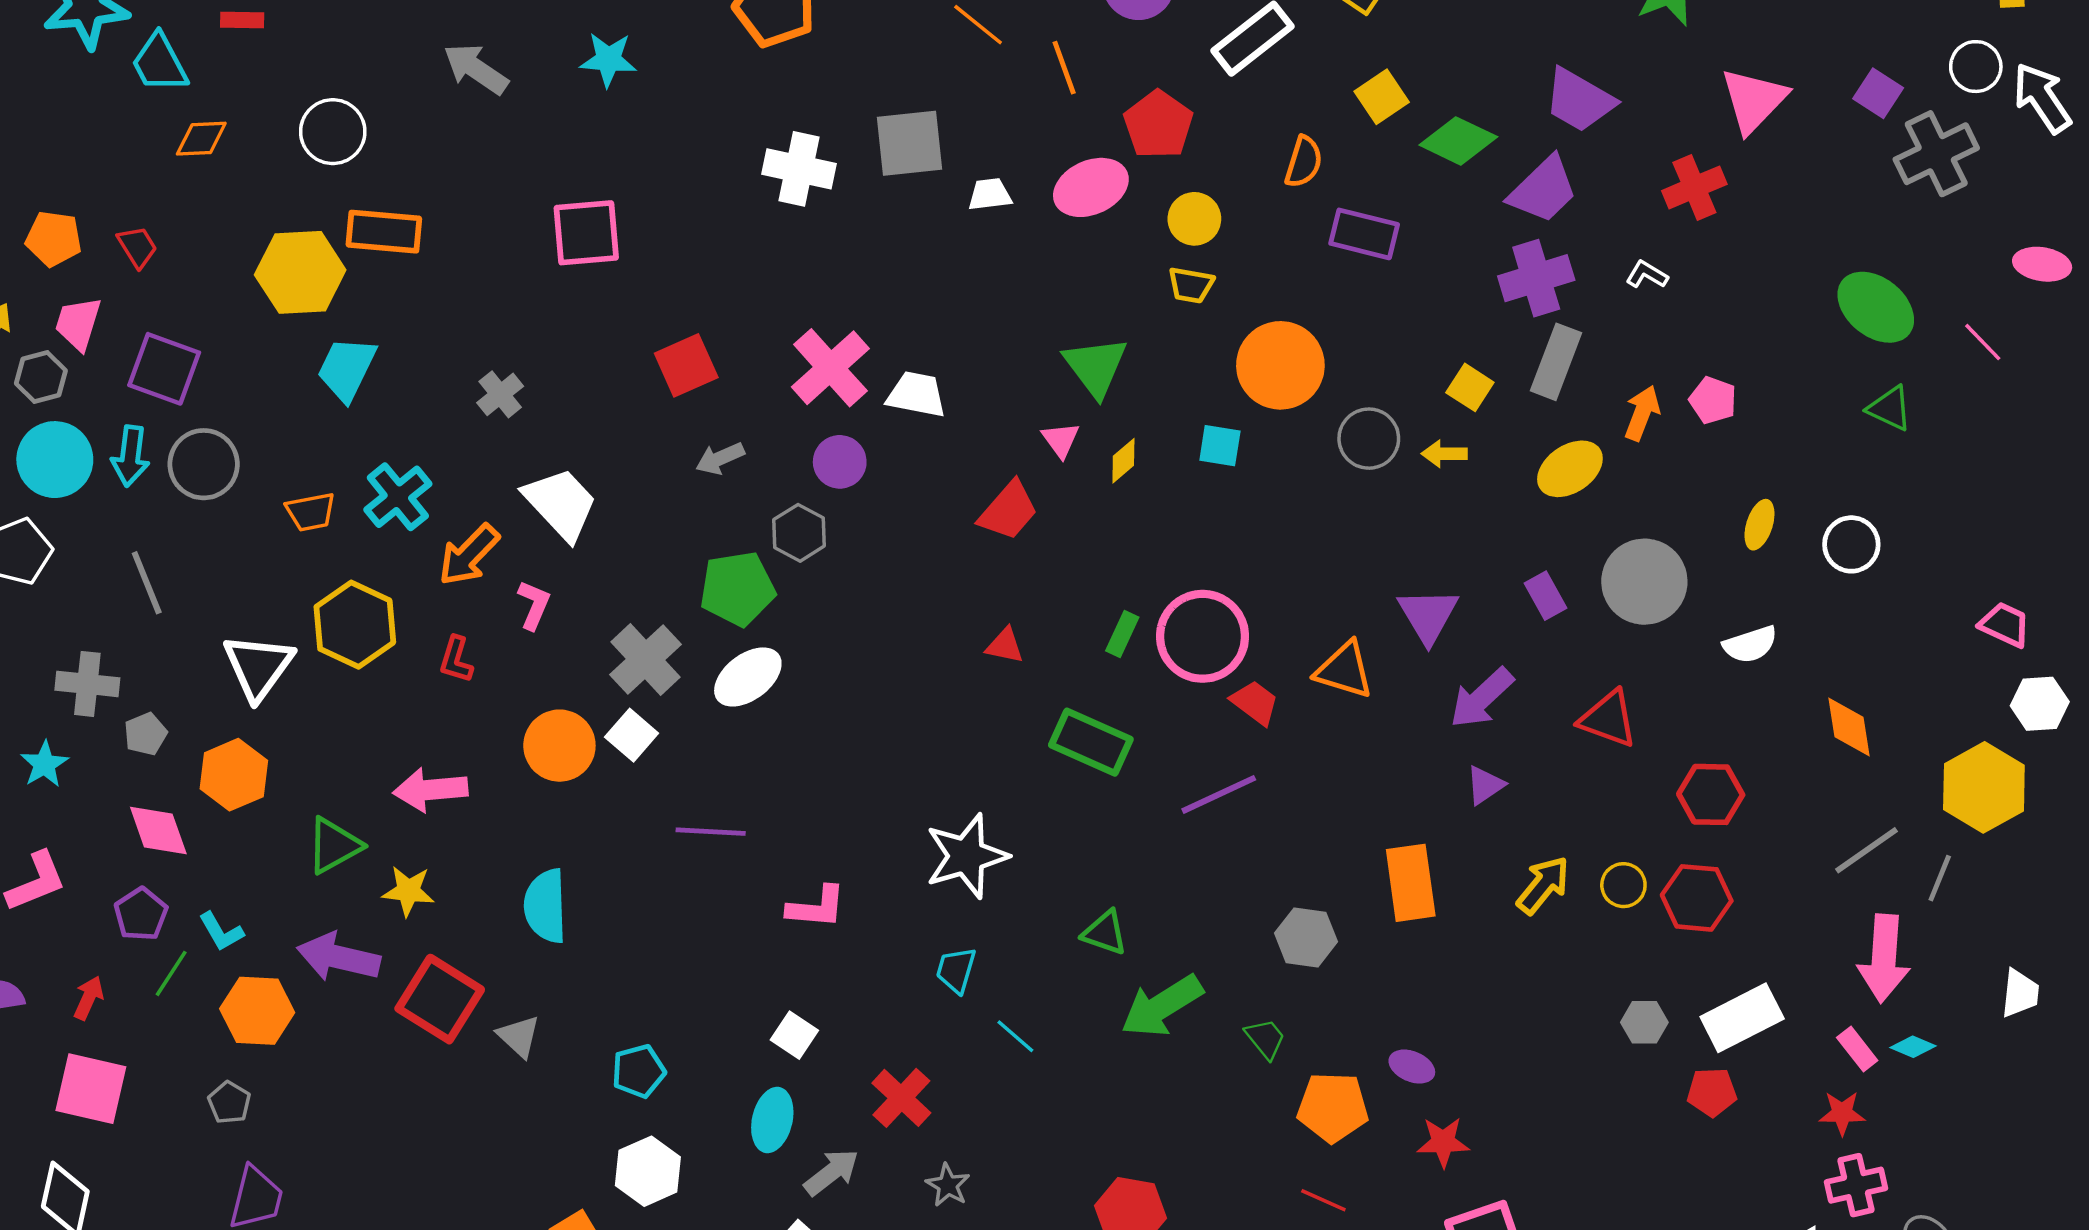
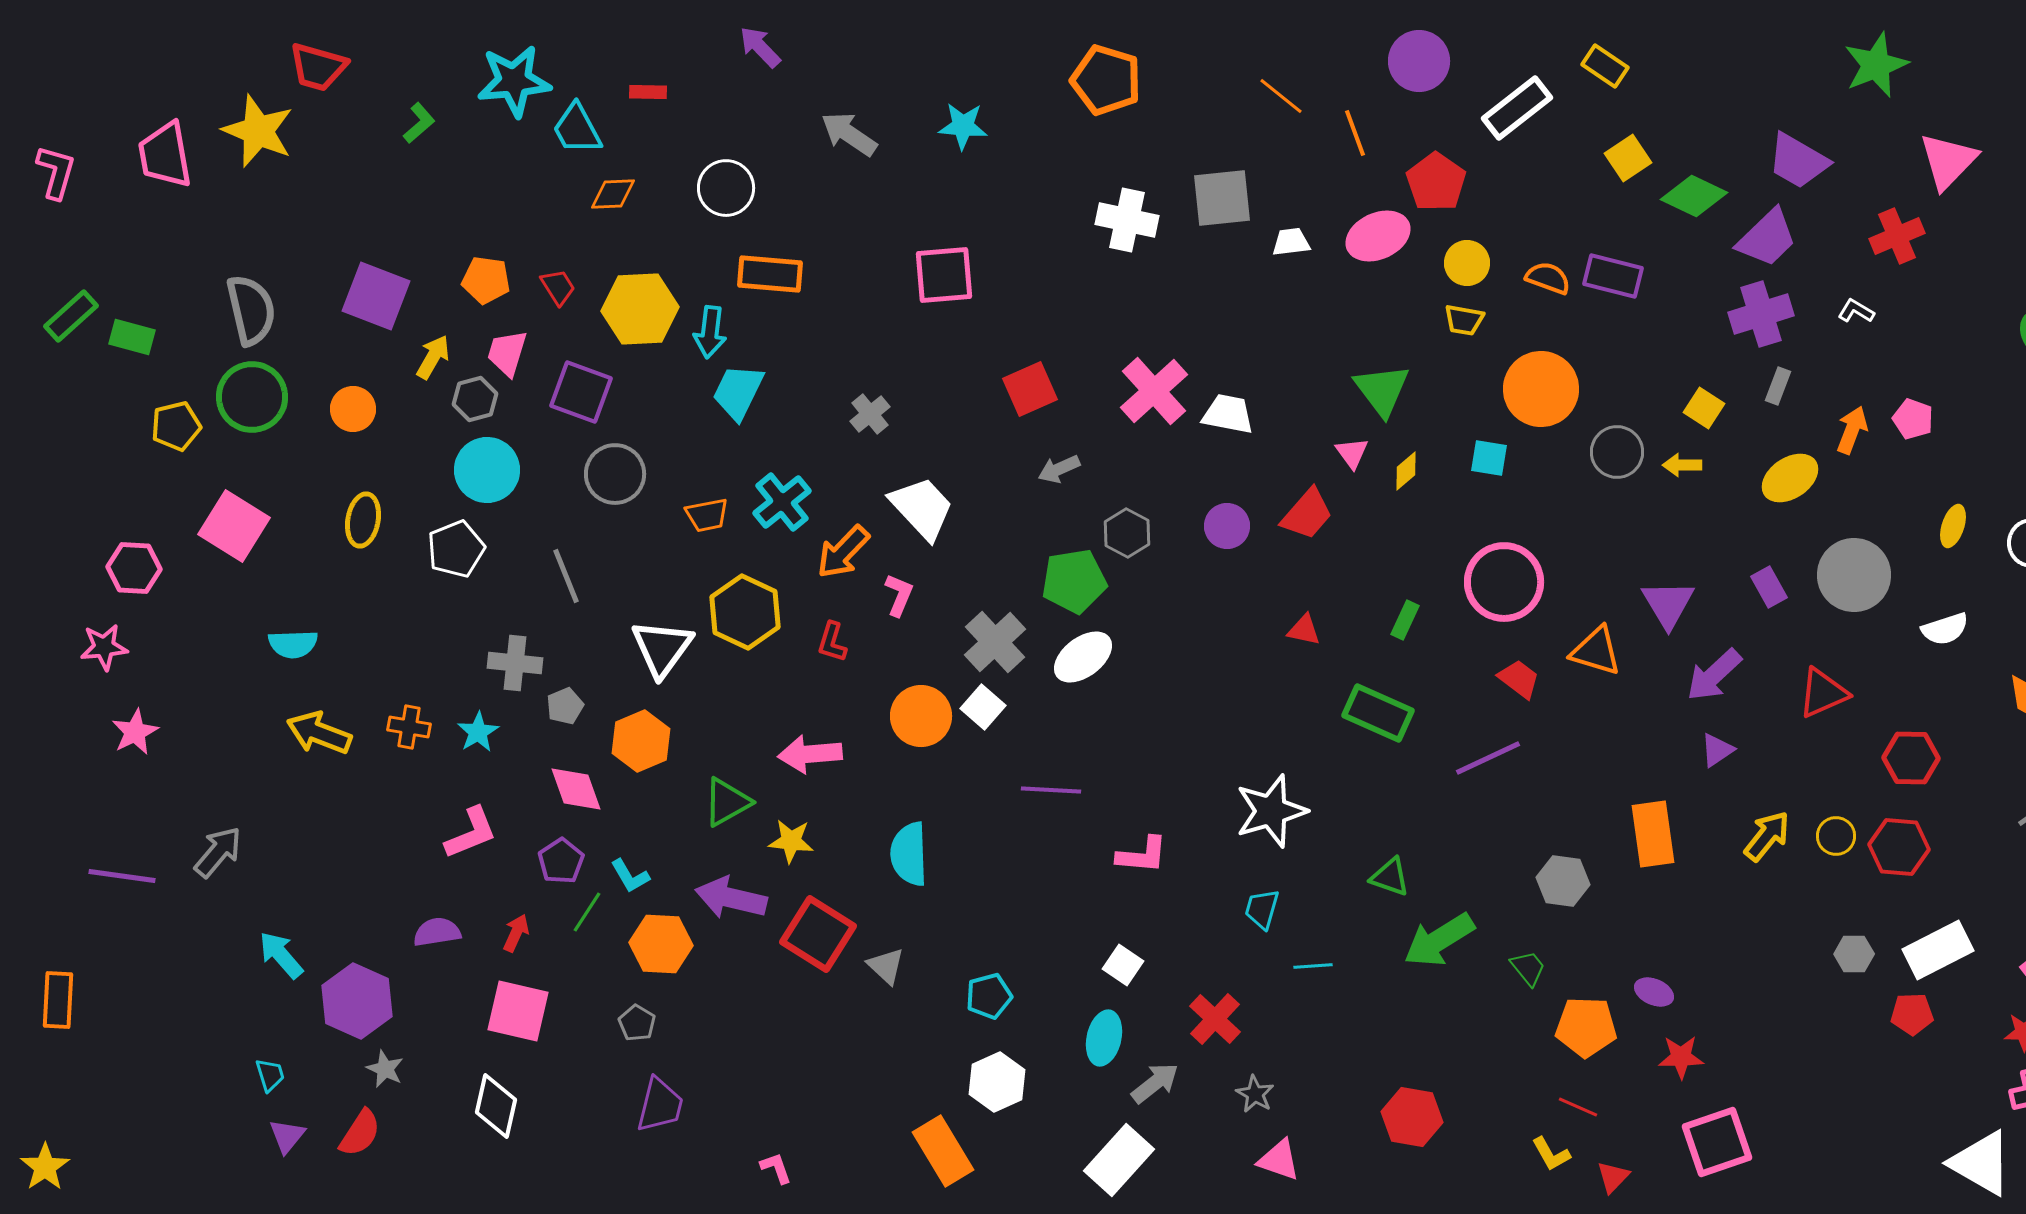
orange semicircle: (1304, 162) -> (1548, 278), moved, turned -87
yellow hexagon: (300, 272) -> (640, 309), moved
gray rectangle: (1556, 362) -> (1778, 386), size x0.6
cyan arrow: (130, 456) -> (710, 332), moved
purple circle: (840, 462) -> (1227, 526), moved
pink circle: (1203, 636) -> (1504, 582), moved
red triangle: (1608, 719) -> (1823, 693), turned -44
cyan line: (1015, 1036) -> (1313, 966), turned -45

